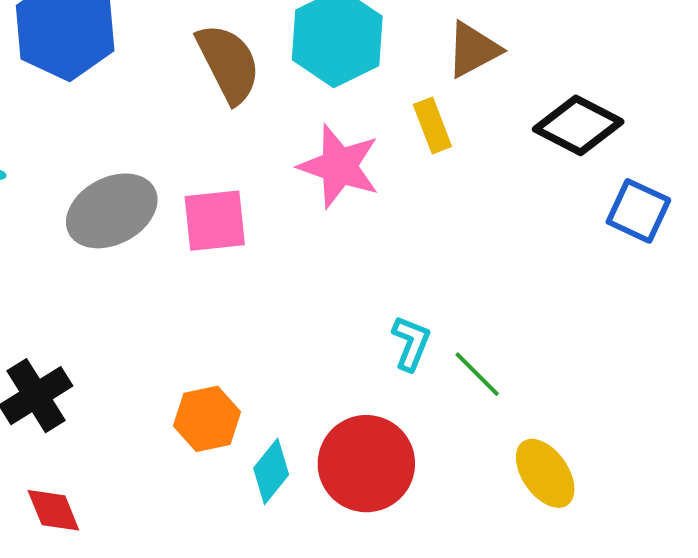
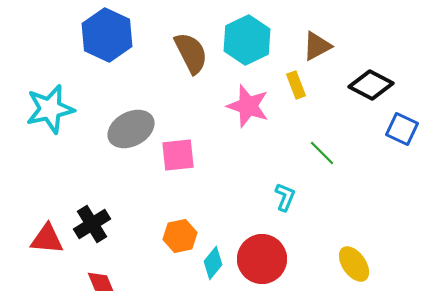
pink square: (215, 221) -> (178, 155), moved
green line: (477, 374) -> (322, 153), moved

